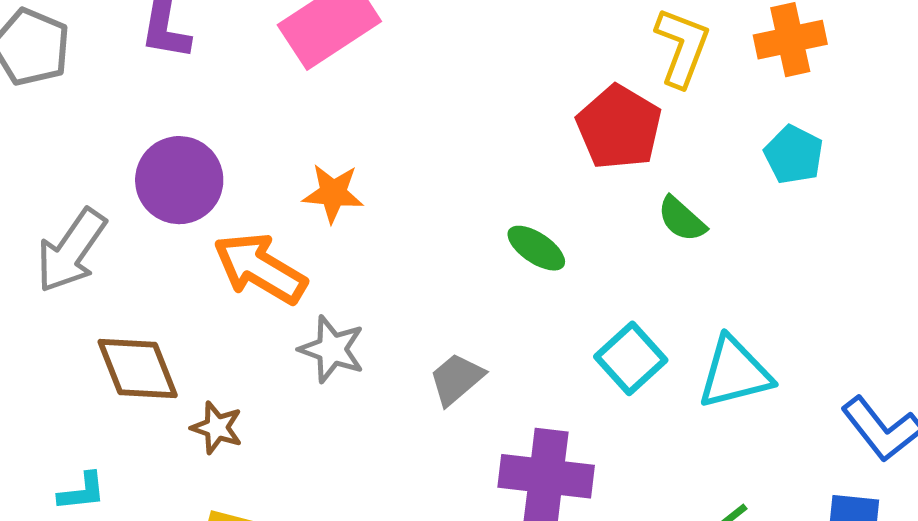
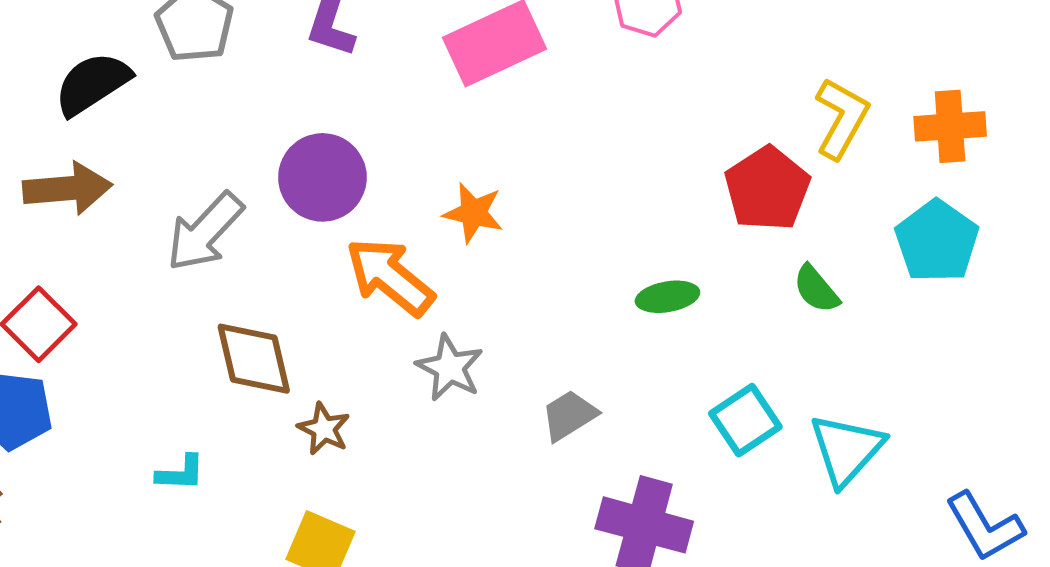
cyan pentagon: (794, 155) -> (937, 241), size x1.4
green ellipse: (536, 248) -> (667, 297), turned -52
cyan triangle: (735, 373) -> (846, 450), turned -42

